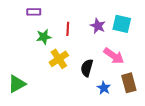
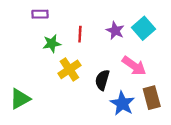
cyan square: (122, 24) -> (143, 28), turned 36
blue star: (104, 88) -> (122, 103), size x1.5

